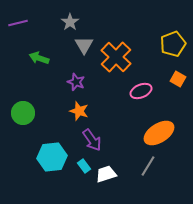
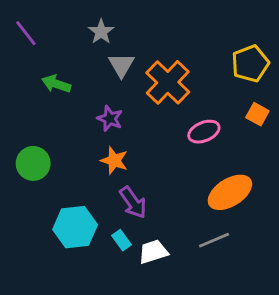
purple line: (18, 23) -> (26, 33), turned 66
gray line: (148, 166) -> (214, 240), turned 35

